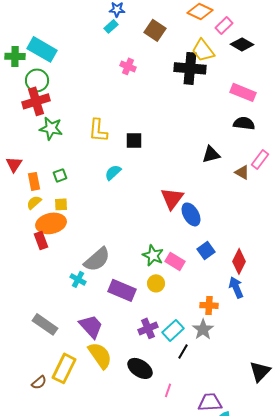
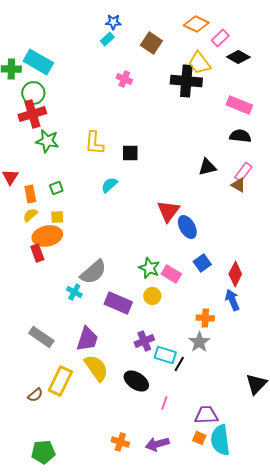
pink rectangle: (260, 159) -> (243, 172), moved
purple trapezoid: (91, 326) -> (87, 339), turned 60
cyan rectangle: (173, 330) -> (165, 355), moved, turned 60

